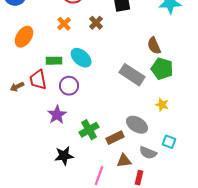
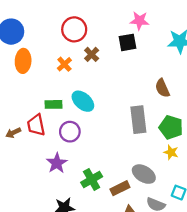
brown cross: (96, 23) -> (92, 54), moved
orange ellipse: (24, 37) -> (23, 61), moved, turned -30
green pentagon: (162, 69) -> (171, 127), moved
gray rectangle: (132, 75) -> (138, 120), turned 50

